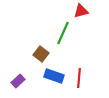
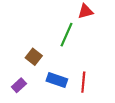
brown square: (41, 54) -> (34, 57), moved

